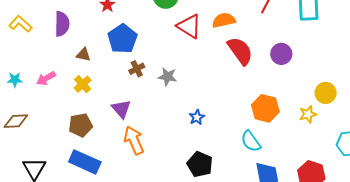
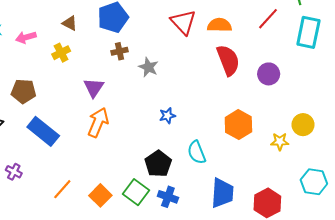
brown pentagon: (80, 125) -> (24, 91), moved
orange arrow: (134, 140) -> (98, 122), turned 32
cyan semicircle: (251, 141) -> (197, 152), moved

